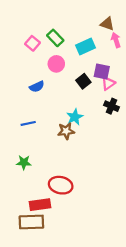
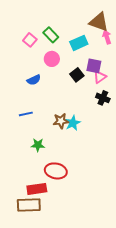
brown triangle: (107, 24) -> (99, 22), size x1.5
cyan star: (75, 117) -> (73, 123), moved
green star: (24, 162) -> (38, 145), moved

